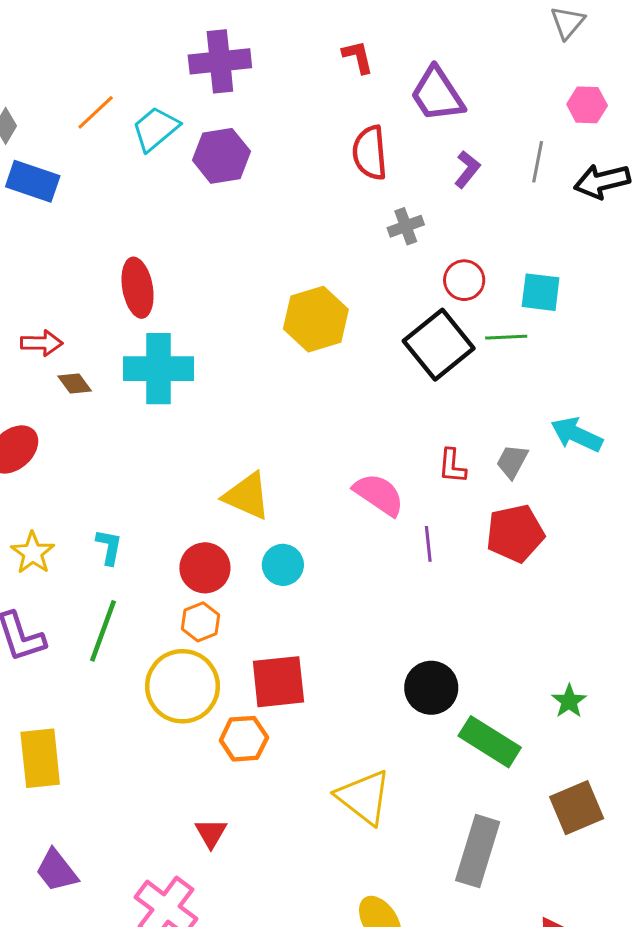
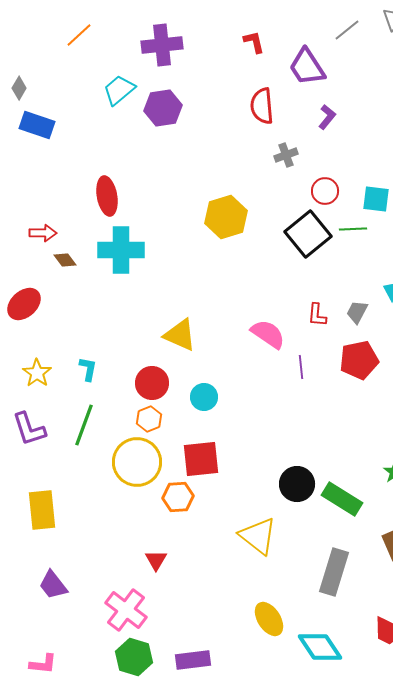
orange line: (96, 112) -> (79, 35), moved
gray line: (538, 162) -> (347, 30), moved, turned 40
cyan circle: (283, 565) -> (204, 397), moved
black circle: (431, 688) -> (297, 484), moved

